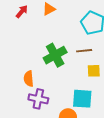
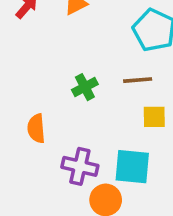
green cross: (55, 55) -> (85, 87), size x0.6
purple cross: (38, 99) -> (80, 166), moved

